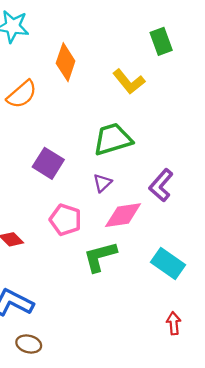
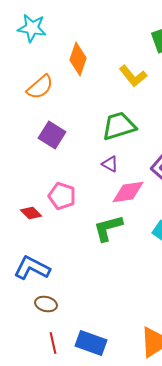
purple square: (48, 163) -> (52, 135), moved
purple triangle: (102, 183) -> (110, 164), turned -48
pink pentagon: (66, 220) -> (62, 196), moved

